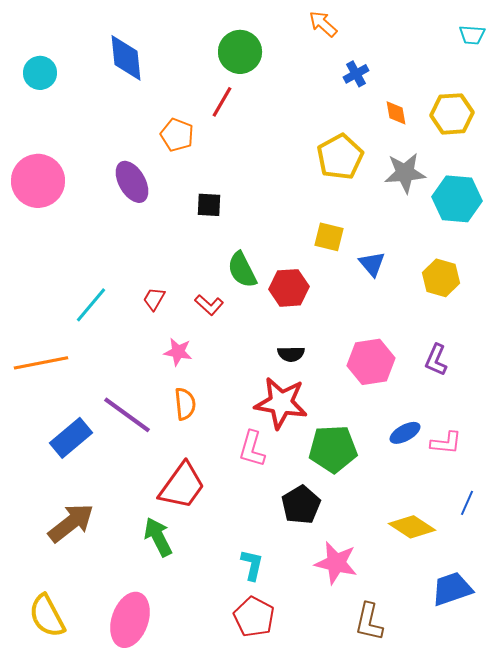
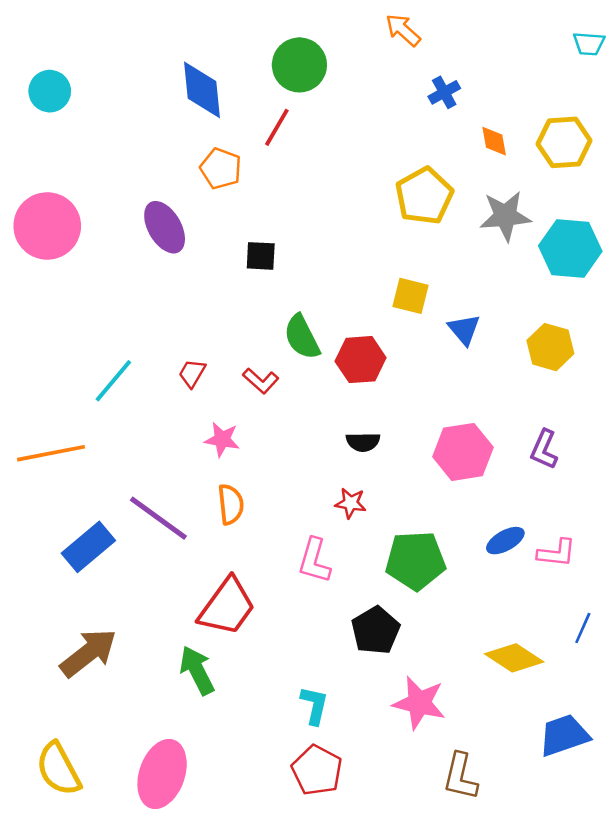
blue diamond: (126, 58) -> (202, 90), moved
red star: (281, 403) -> (351, 503), size x0.5

